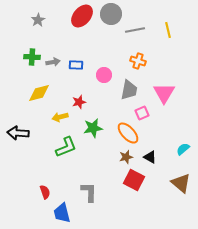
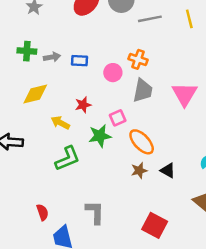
orange cross: (138, 61) -> (138, 59), moved
pink square: (142, 113) -> (118, 118), moved
yellow arrow: (60, 117) -> (60, 123), turned 42
red square: (134, 180) -> (155, 225), moved

